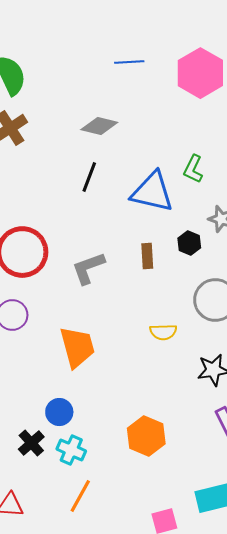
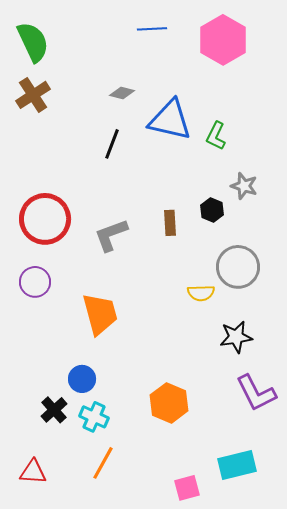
gray diamond: (99, 126) -> (122, 93), size x0.7
blue triangle: (152, 192) -> (170, 120), moved
yellow semicircle: (163, 332) -> (201, 293), moved

